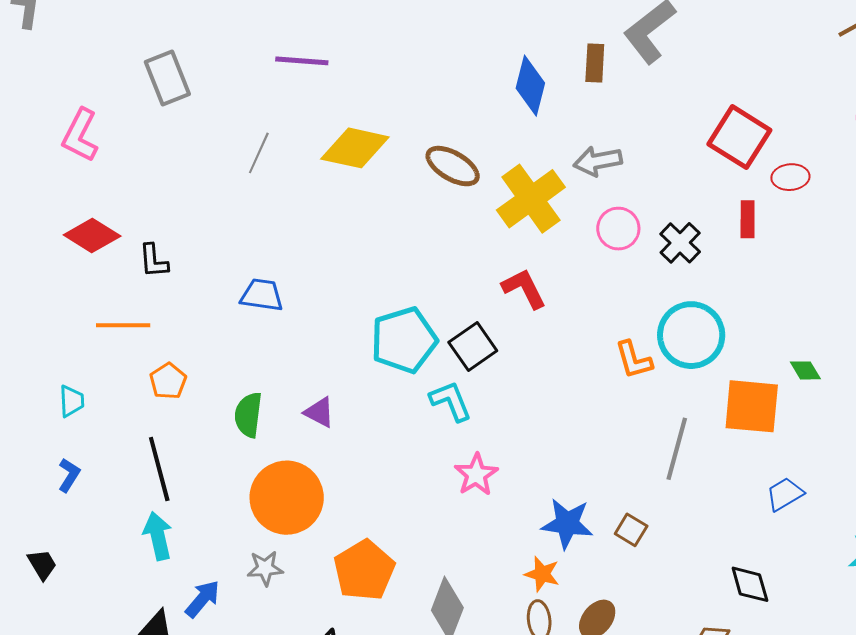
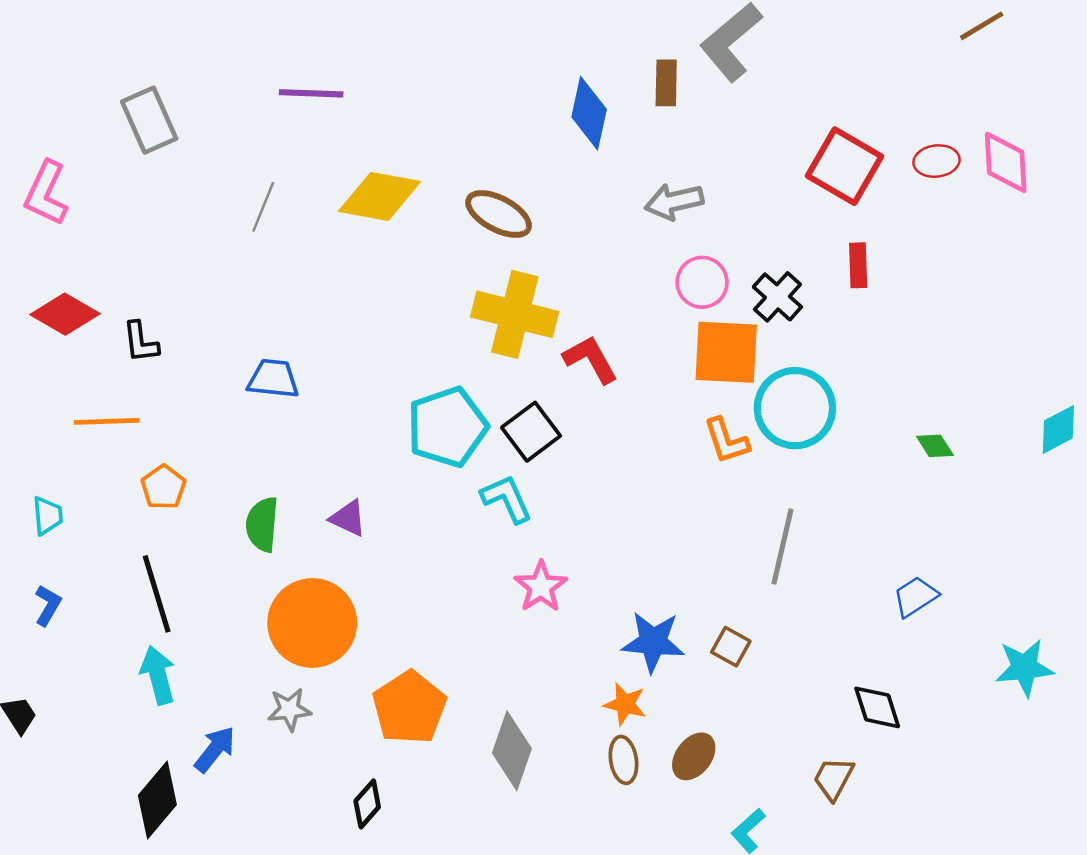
red ellipse: (790, 177) -> (937, 161), moved
yellow cross: (531, 199) -> (515, 314), moved, turned -38
orange square: (752, 406) -> (726, 352), moved

